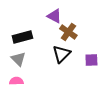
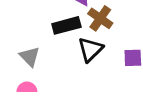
black rectangle: (22, 37) -> (66, 25), moved

